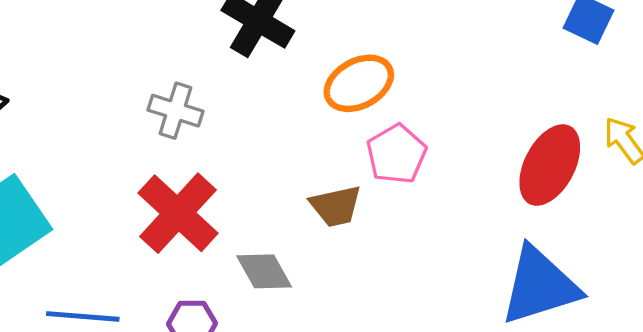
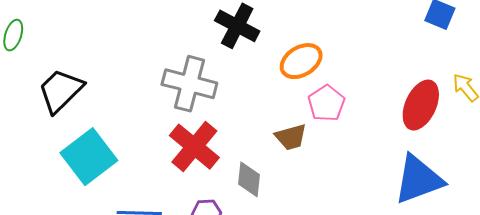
gray cross: (175, 111) -> (189, 84), size x1.6
gray diamond: (264, 271) -> (249, 179), turned 39

